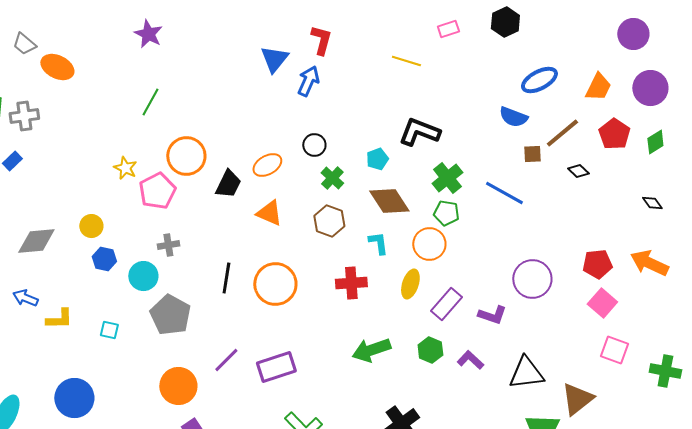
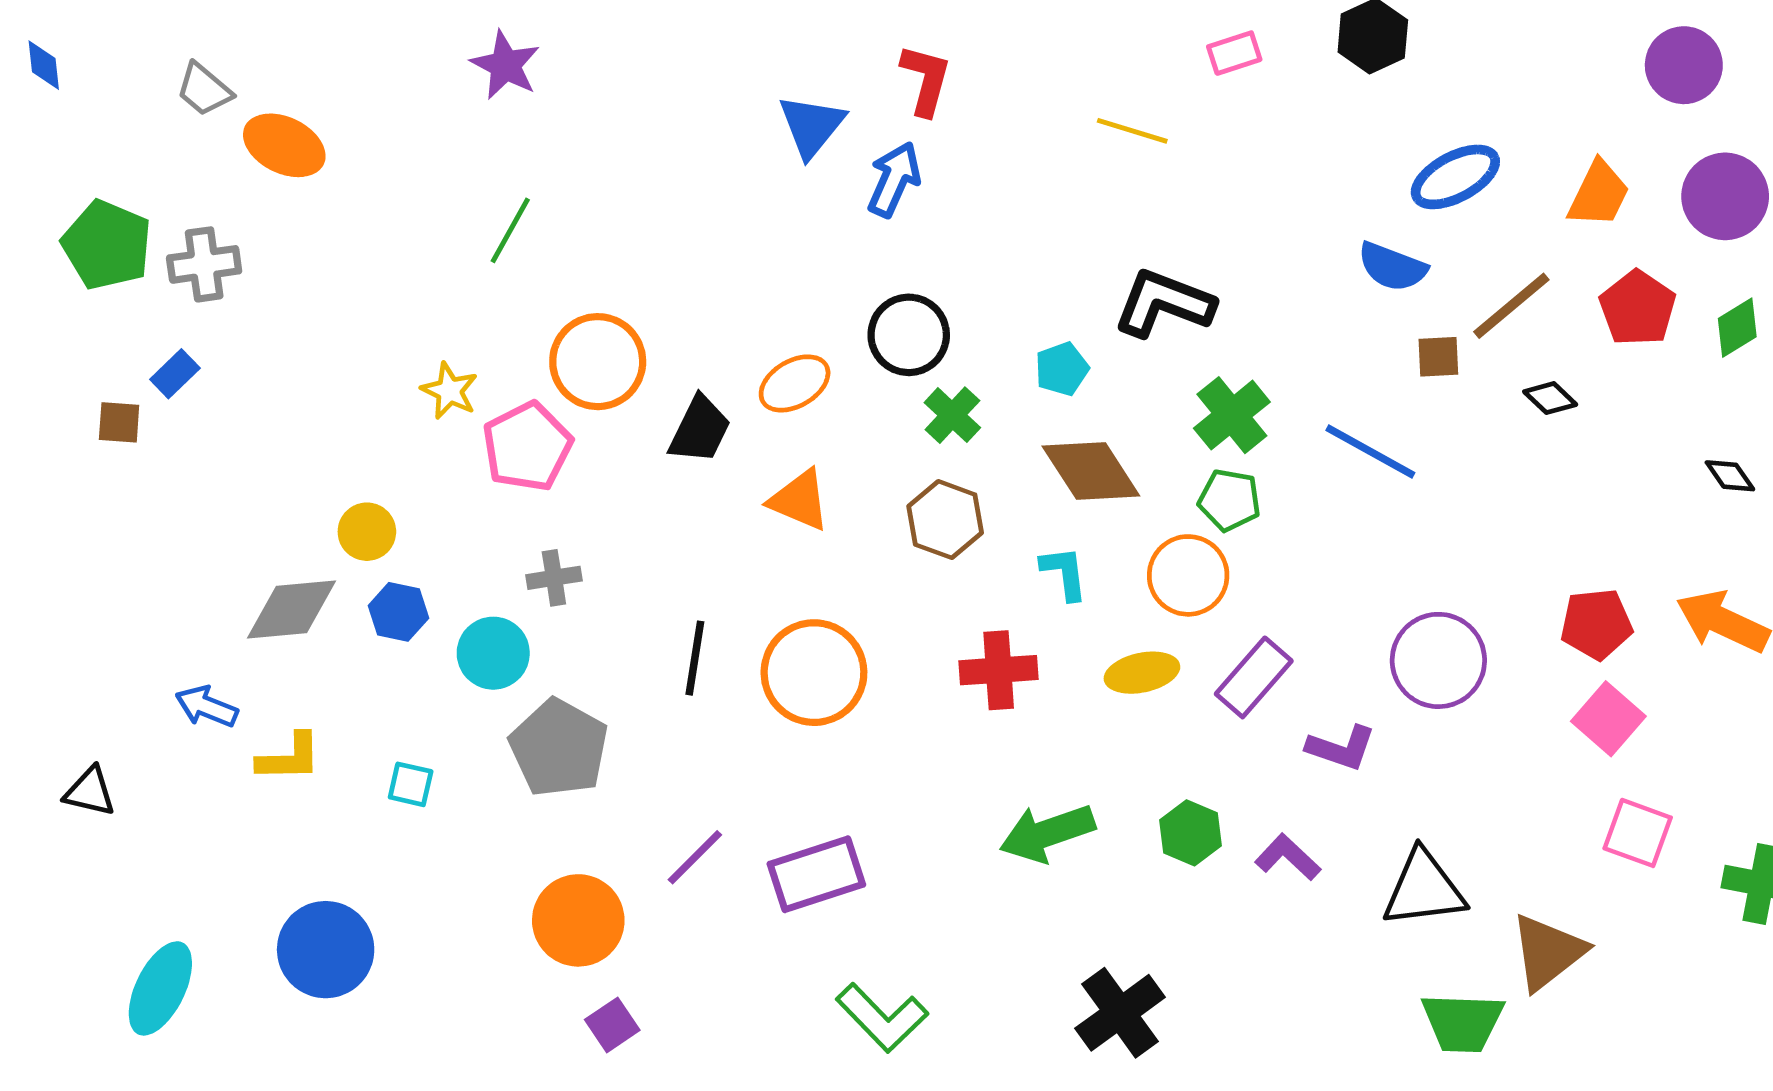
black circle: (314, 145) -> (909, 335), size x1.4
gray diamond: (36, 241) -> (292, 609), moved
yellow ellipse: (410, 284) -> (1142, 673), turned 60
purple rectangle: (446, 304) -> (1254, 677), moved

